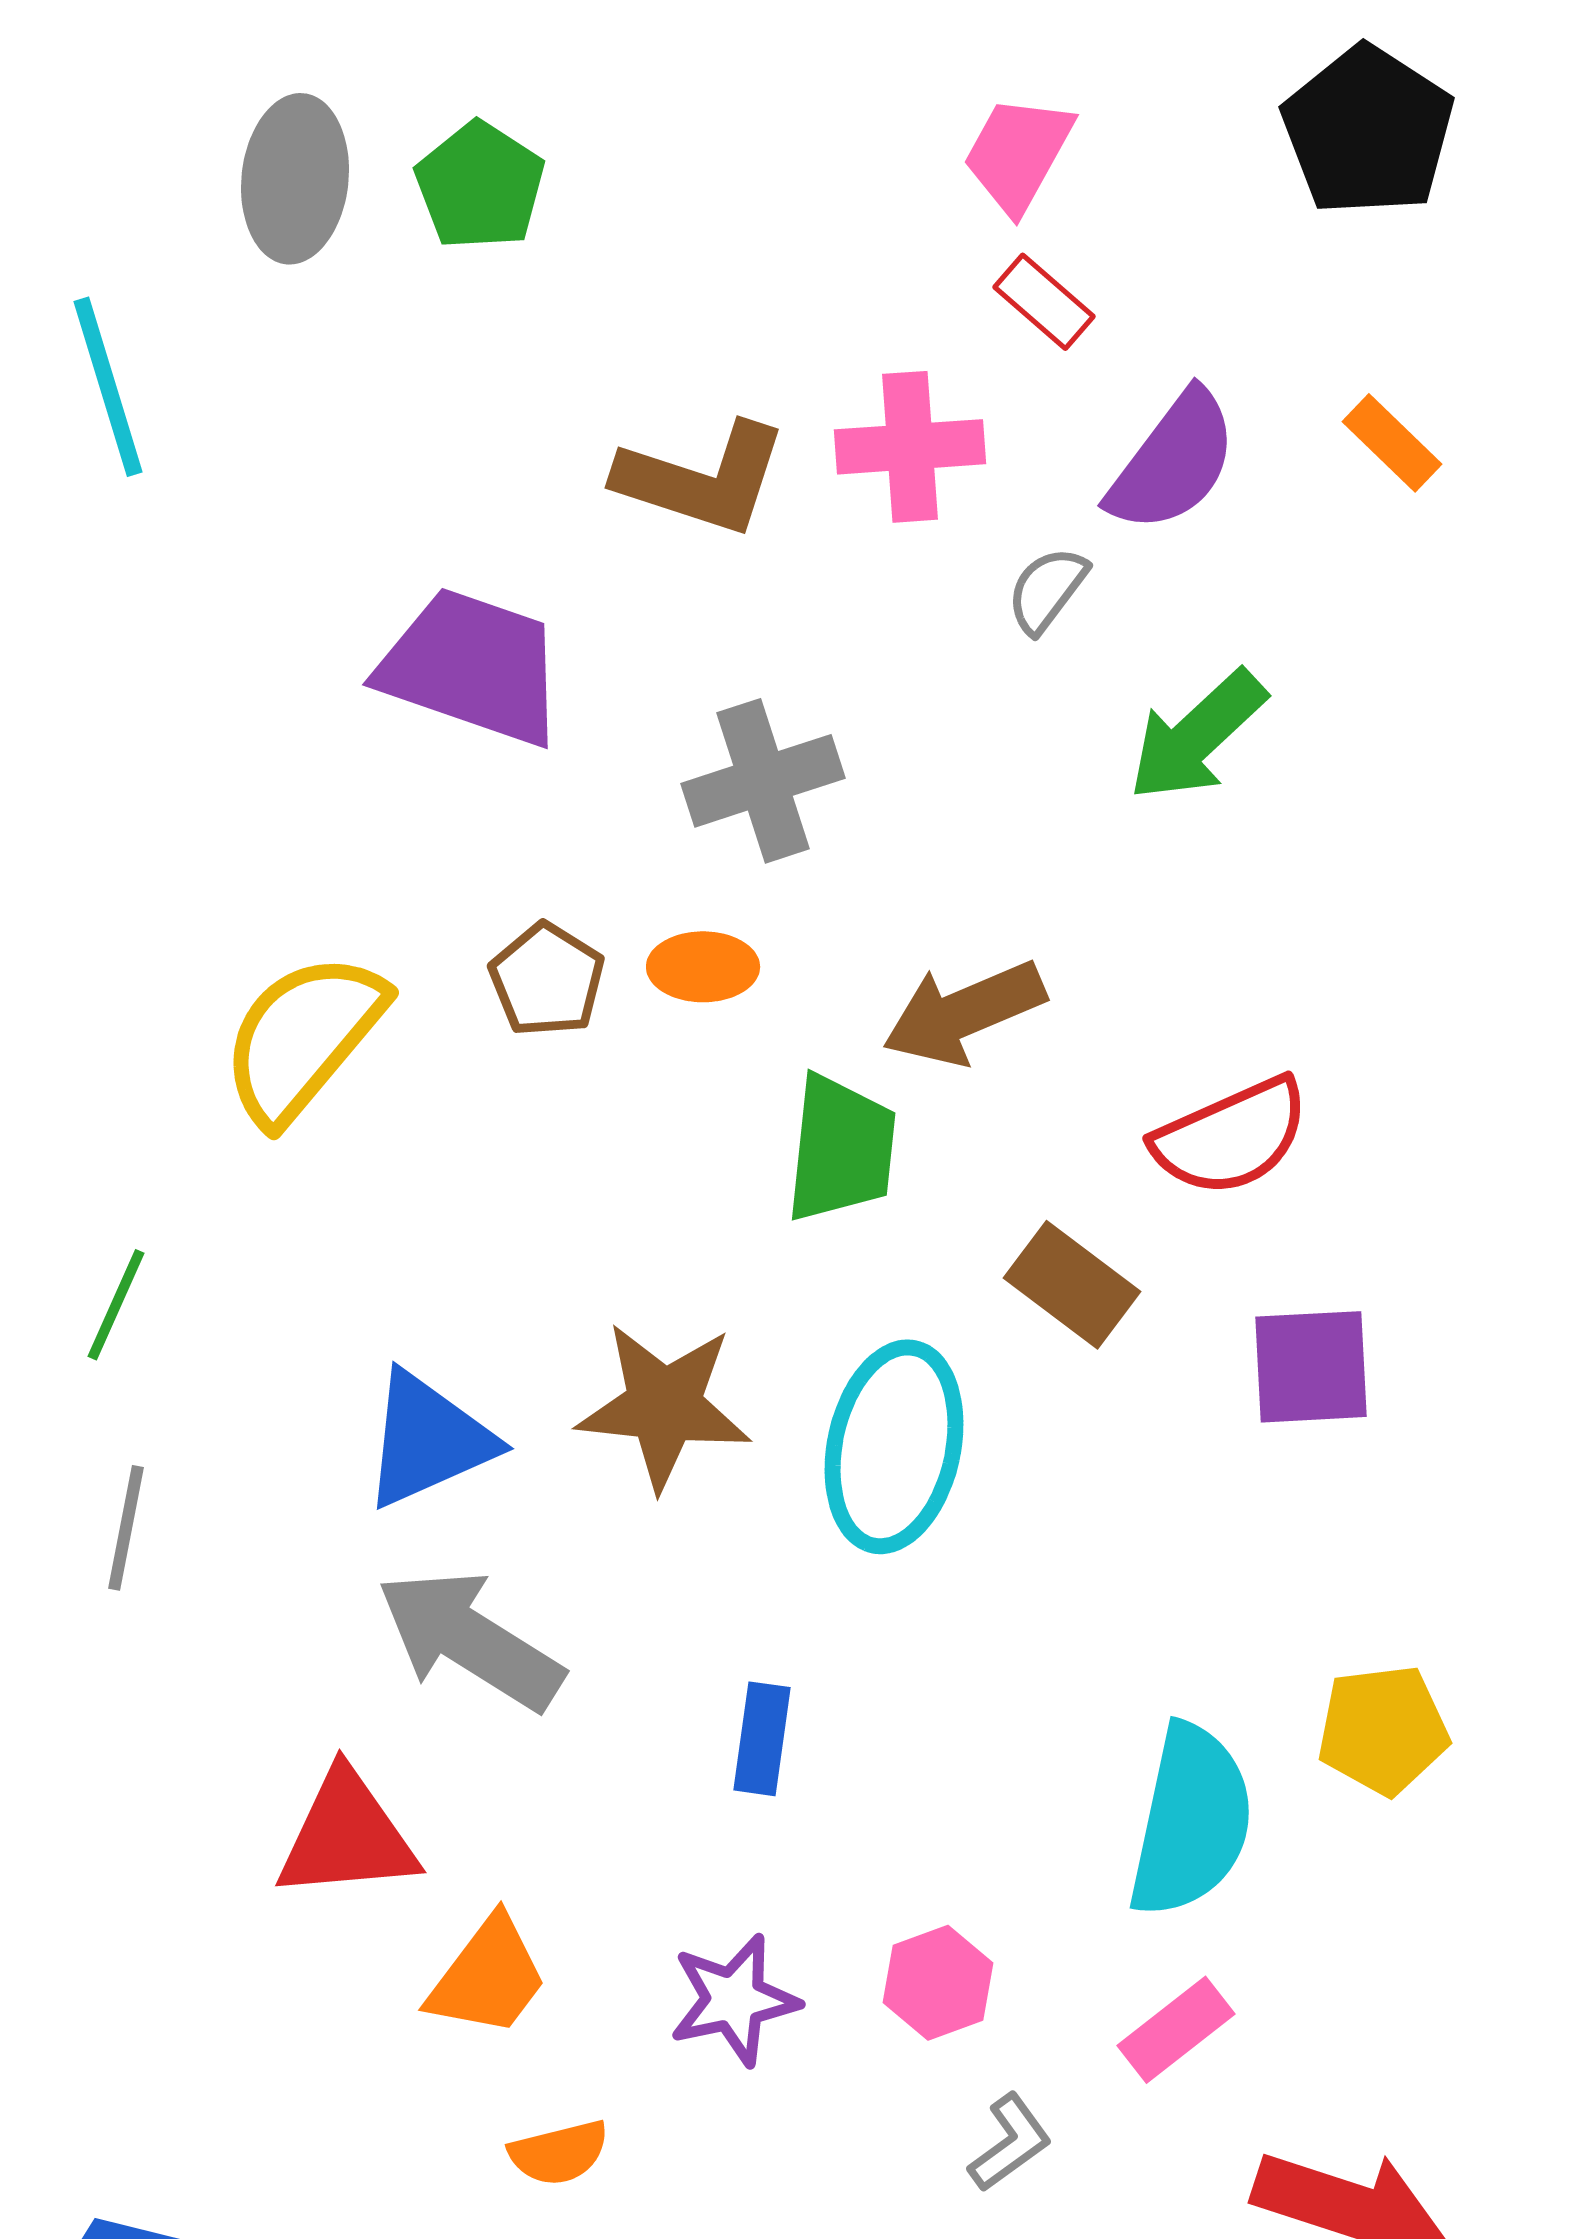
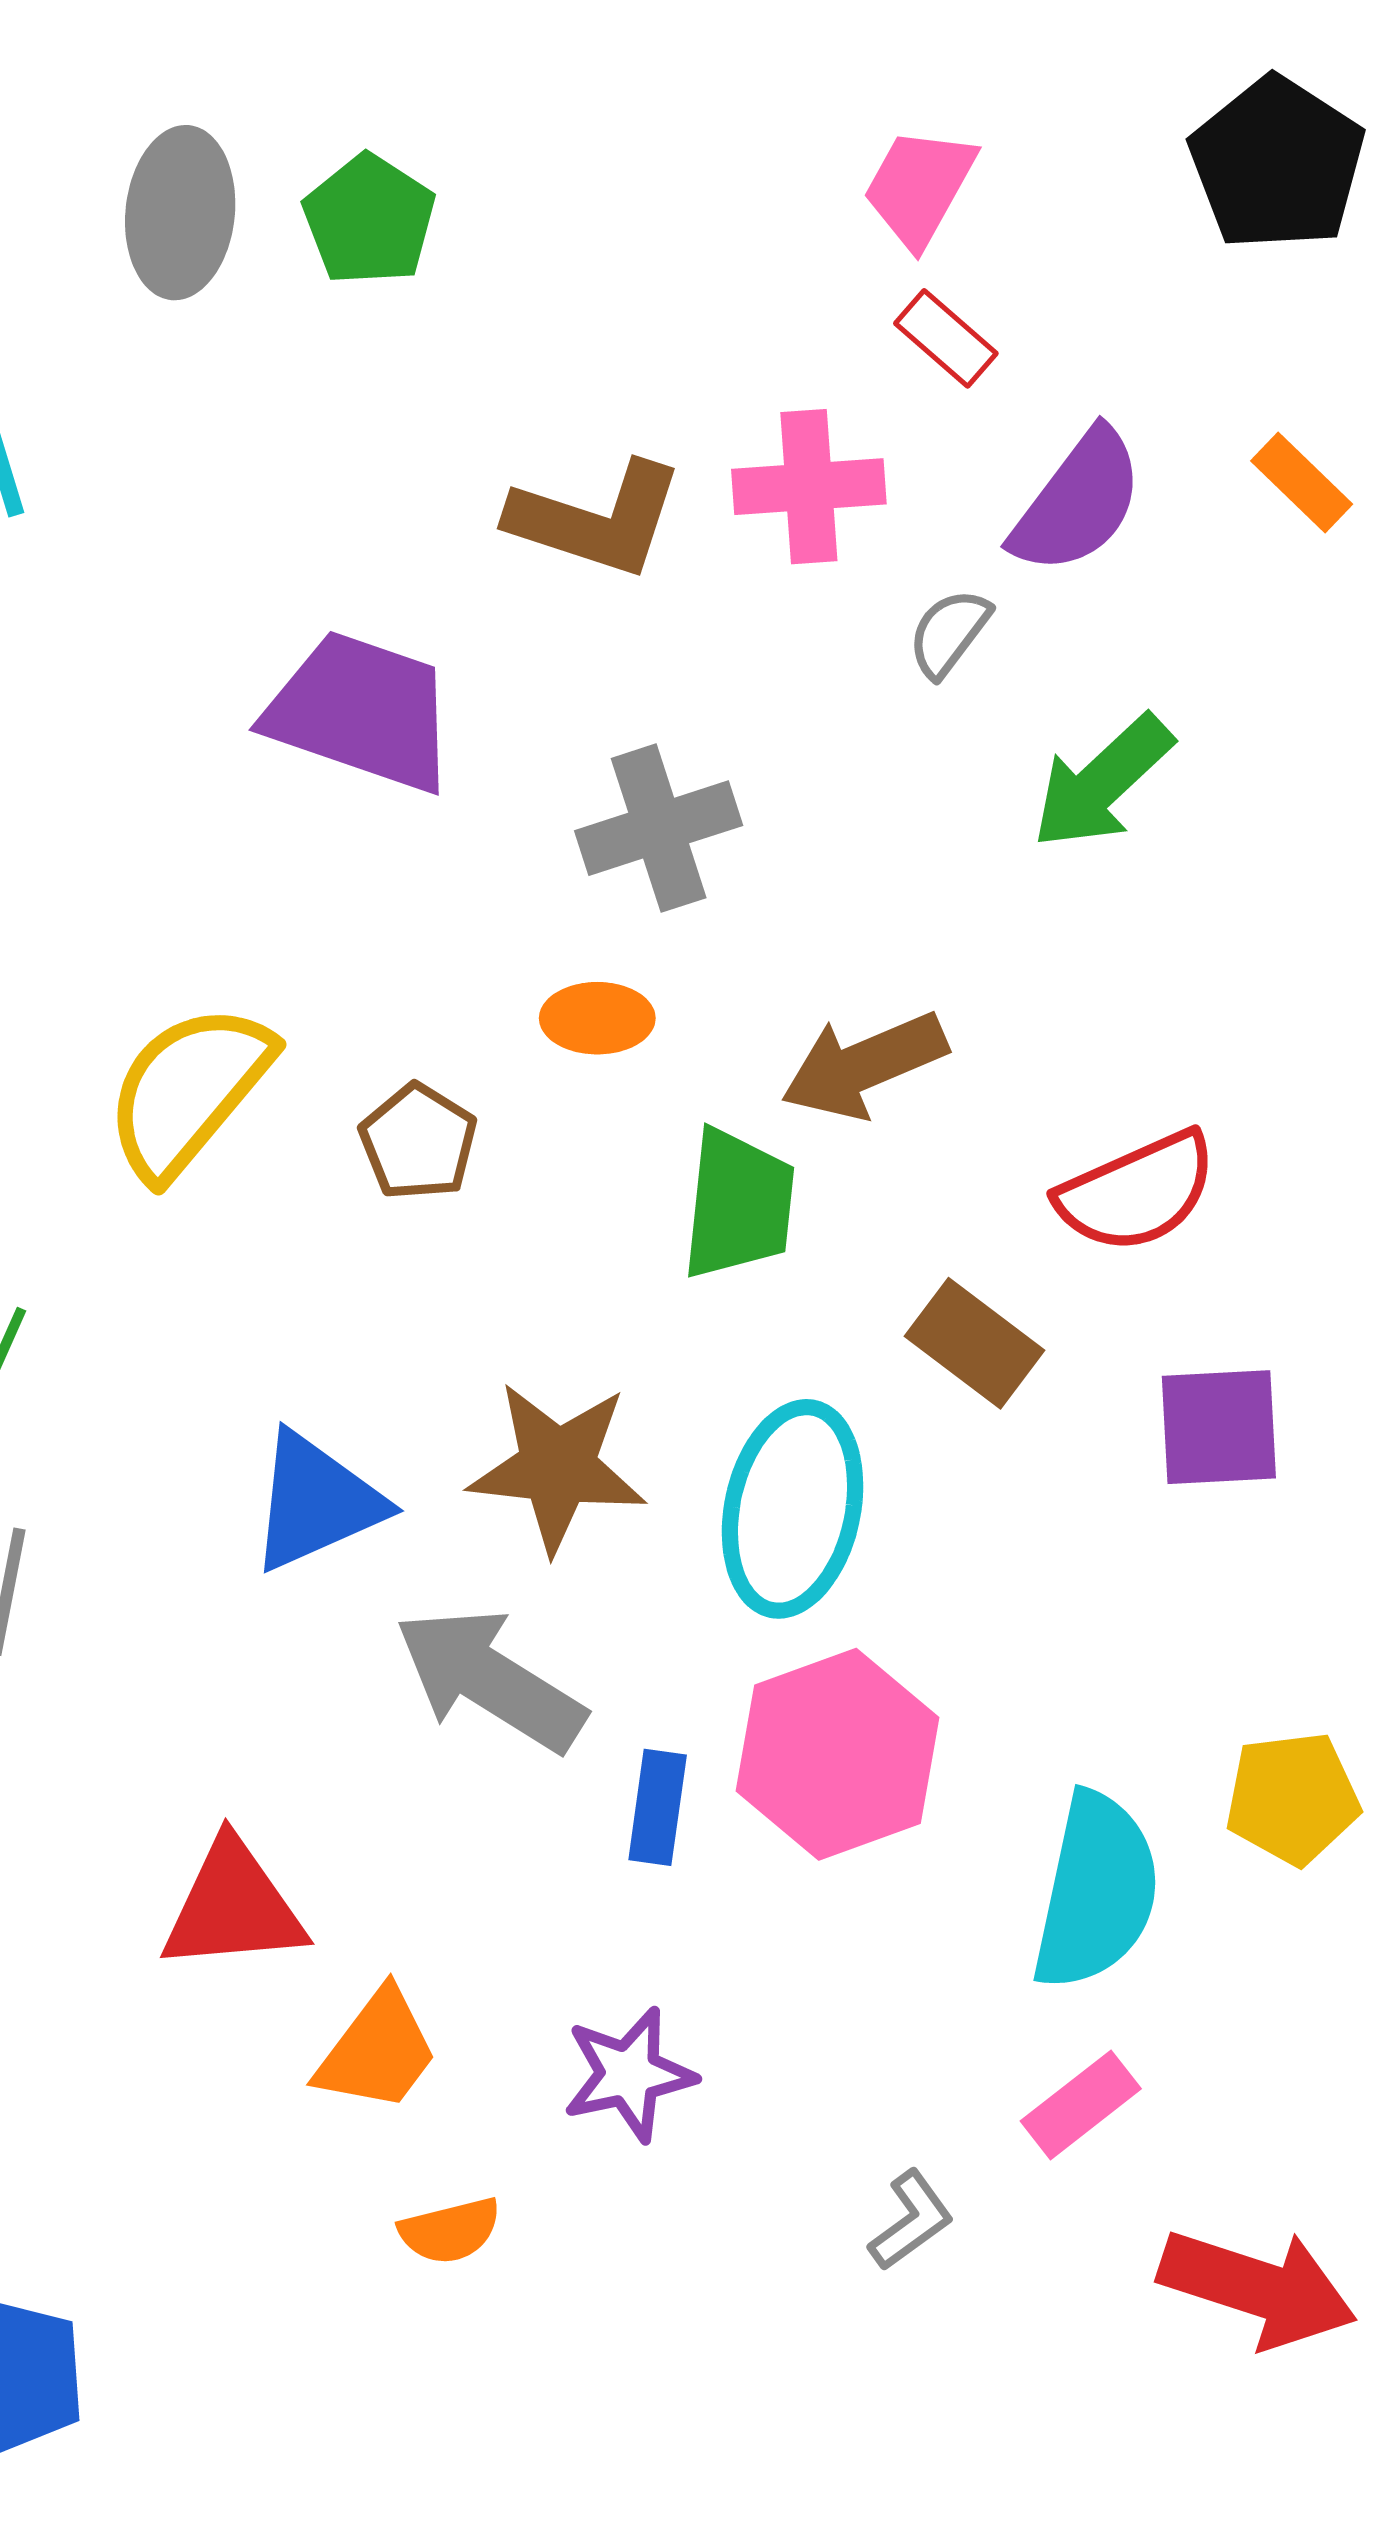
brown pentagon: (547, 980) -> (418, 1142), moved
gray arrow: (470, 1640) -> (490, 1680), moved
pink hexagon: (938, 1983) -> (838, 1754), moved, size x1.8

